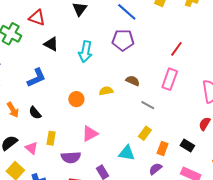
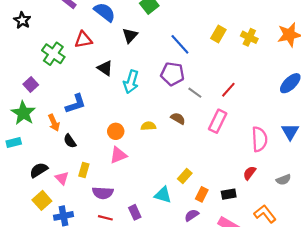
red triangle: (37, 18) -> (83, 40), turned -36
black triangle: (51, 44) -> (105, 68), moved
gray line: (148, 105) -> (195, 93), moved
orange arrow: (13, 110) -> (54, 123), moved
pink triangle: (90, 134) -> (118, 155), moved
black rectangle: (187, 145) -> (229, 194), turned -48

